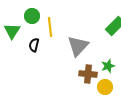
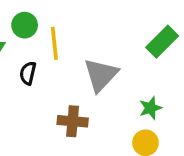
brown cross: (88, 74) -> (73, 121), moved

